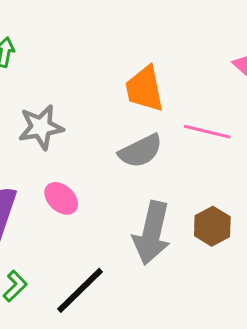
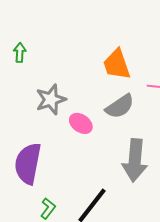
pink ellipse: (61, 198) -> (81, 123), moved

